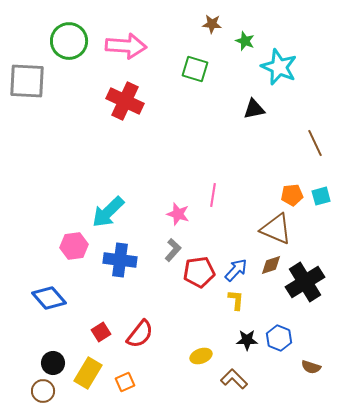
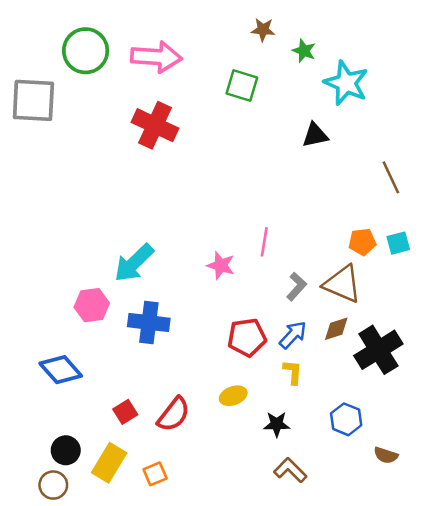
gray L-shape: (173, 250) -> (297, 287), moved
black star: (247, 340) -> (277, 424), moved
yellow ellipse: (201, 356) -> (233, 396), moved

